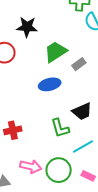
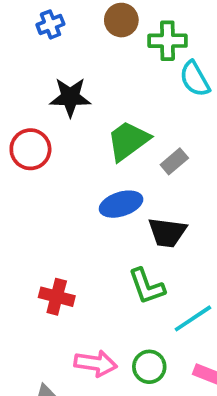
black trapezoid: (82, 111) -> (167, 232), moved, turned 35
red cross: (13, 130) -> (57, 297), turned 30
green circle: (59, 170) -> (149, 367), size x0.7

